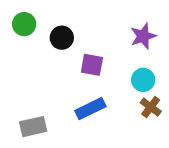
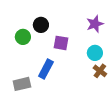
green circle: (24, 24) -> (23, 37), moved
blue rectangle: (90, 109) -> (46, 69), moved, turned -36

